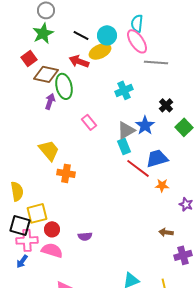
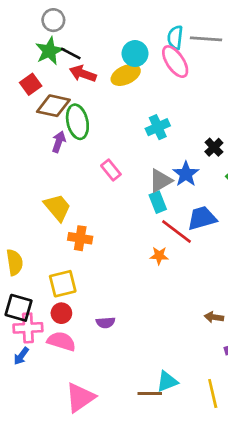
black line: (81, 35) -> (71, 54), moved
red arrow: (79, 61) -> (83, 74), moved
gray line: (156, 62) -> (206, 39), moved
orange star: (162, 185) -> (159, 256), moved
yellow square: (37, 213) -> (63, 284), moved

